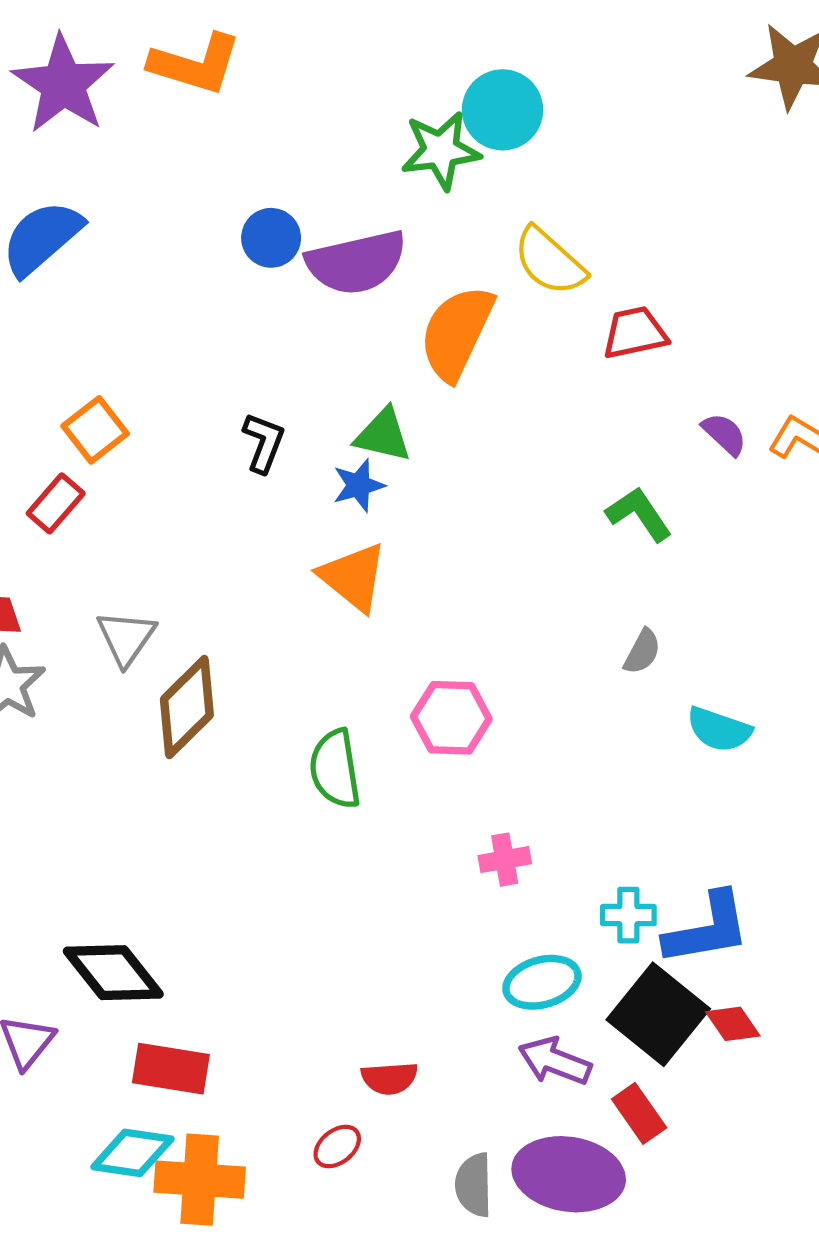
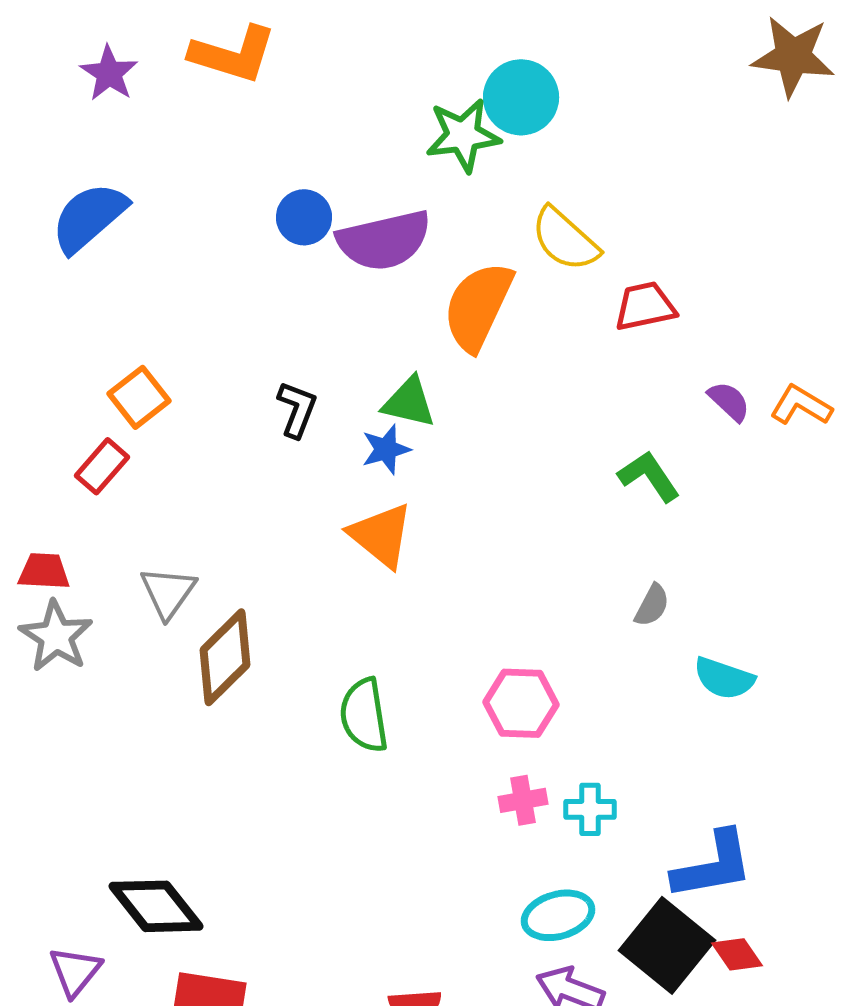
purple star: (63, 84) -> (109, 73), size x0.6
pink hexagon: (451, 718) -> (521, 703), moved
cyan cross: (628, 915) -> (590, 809), moved

